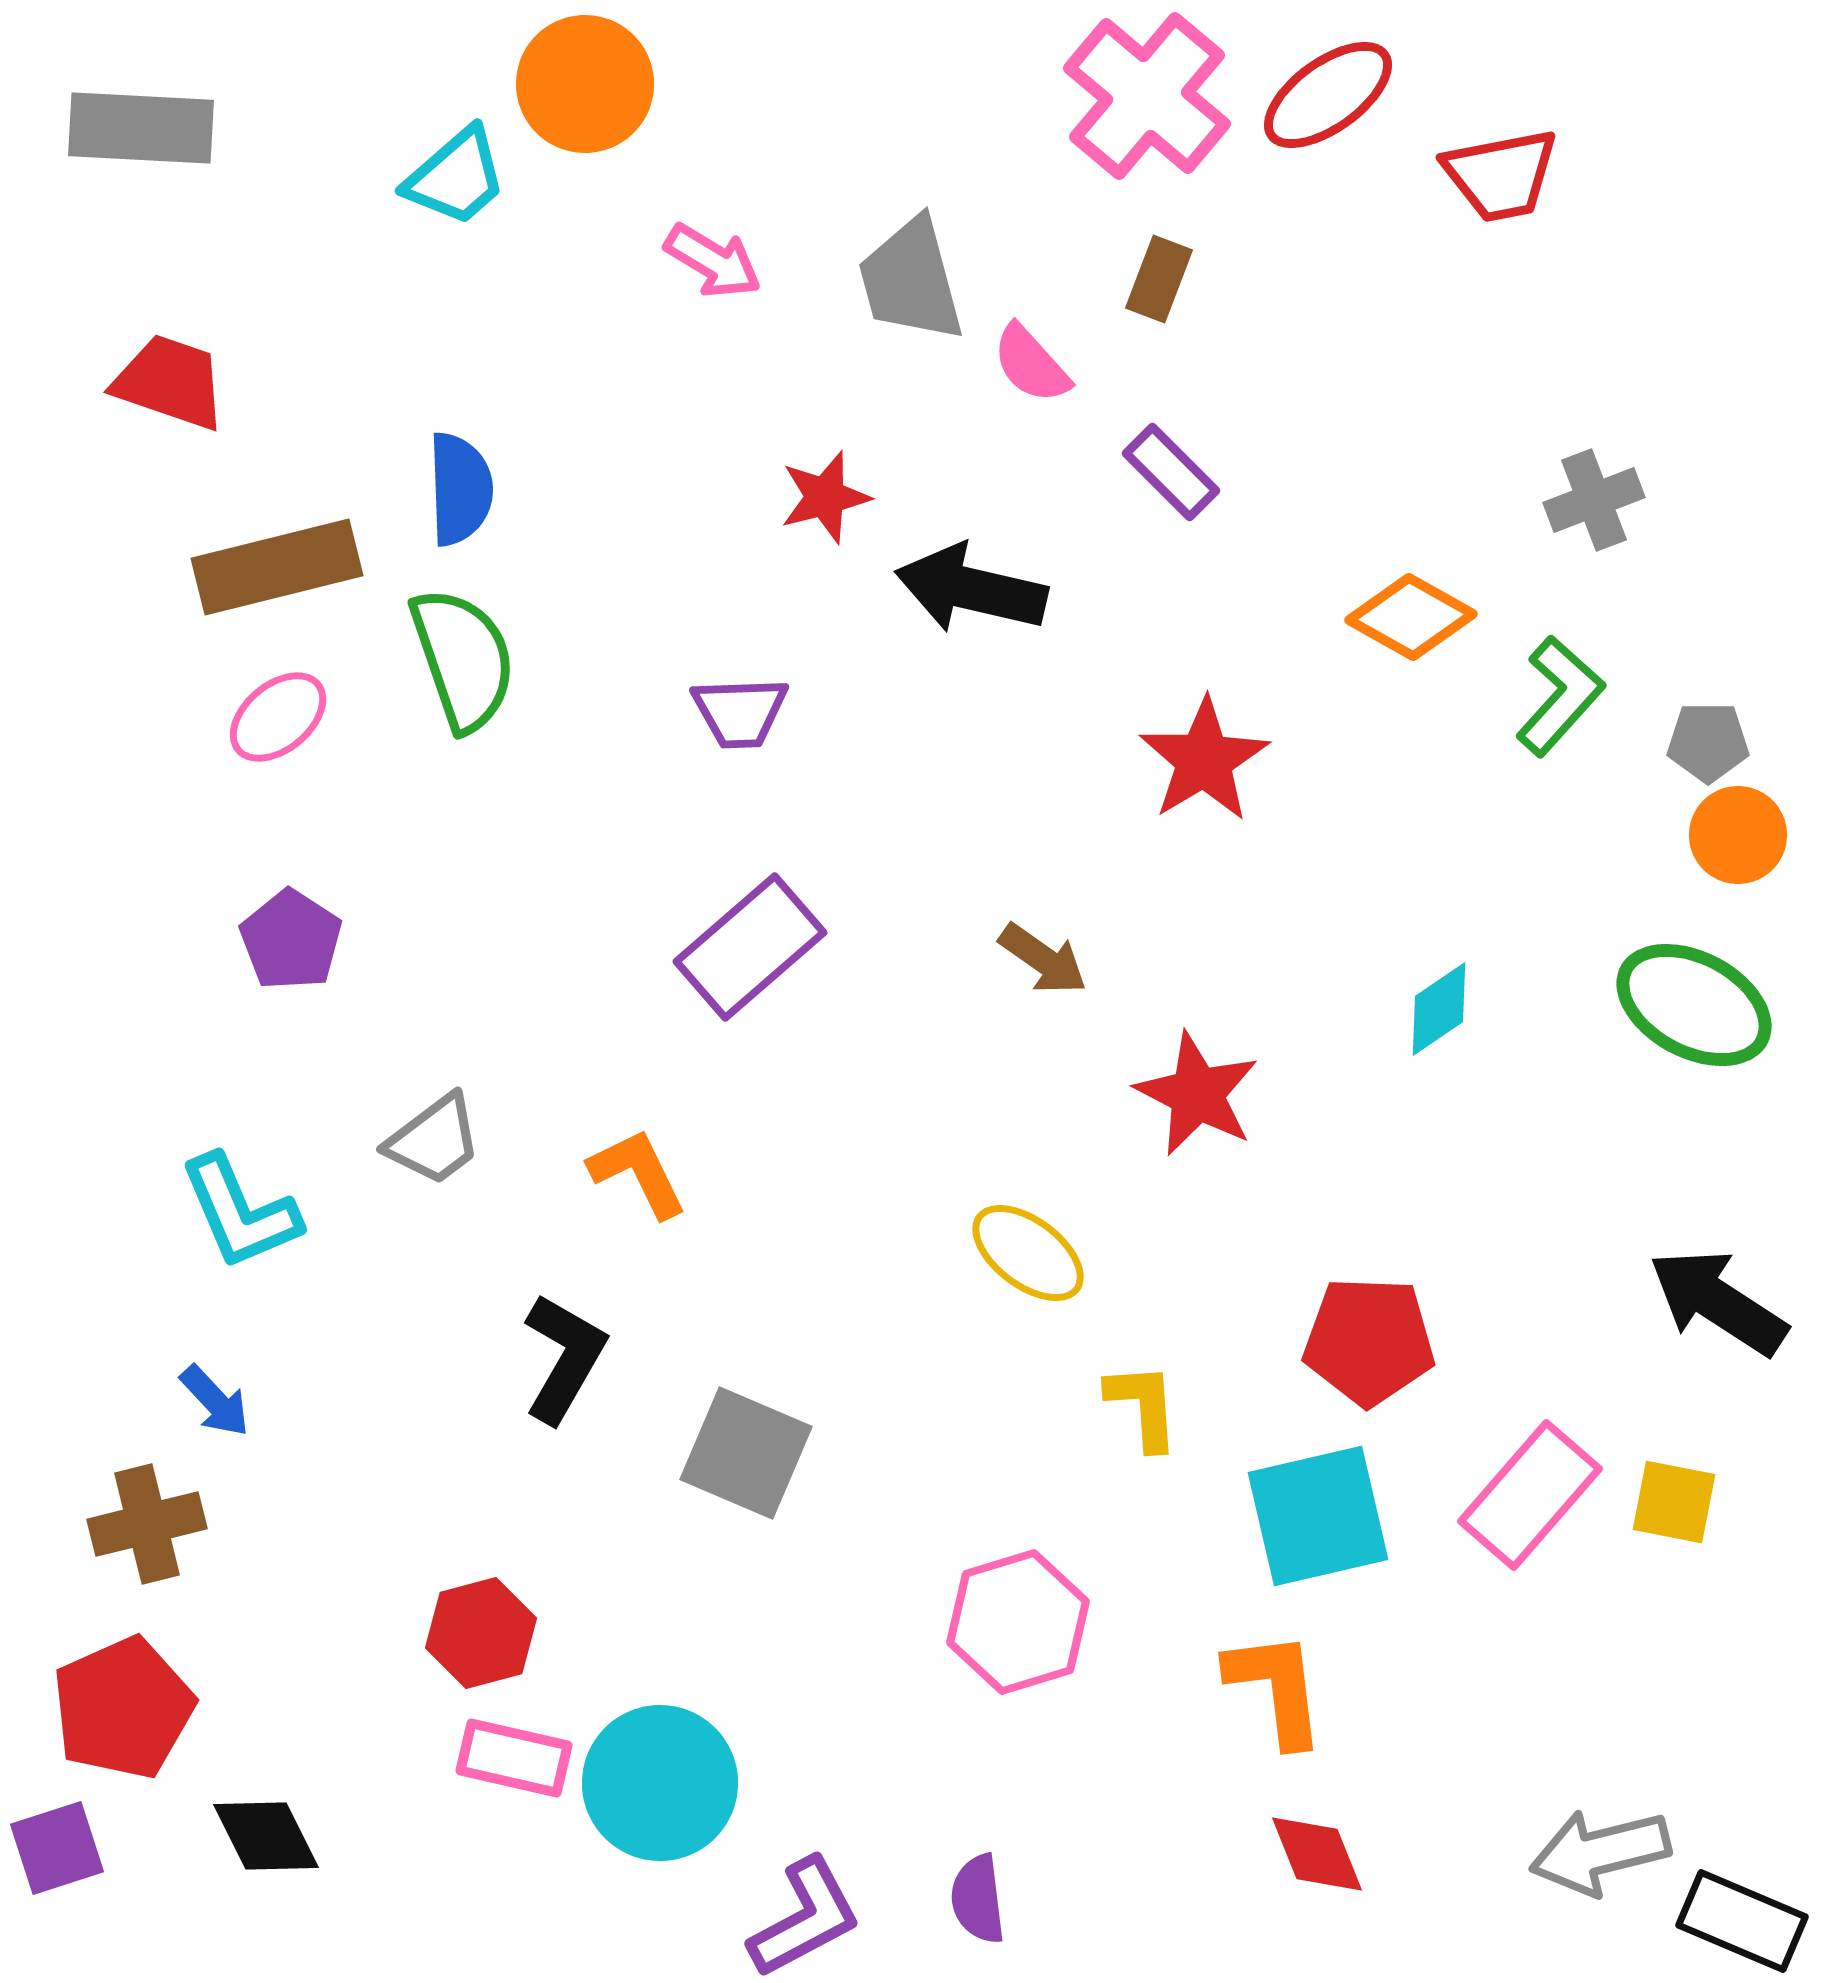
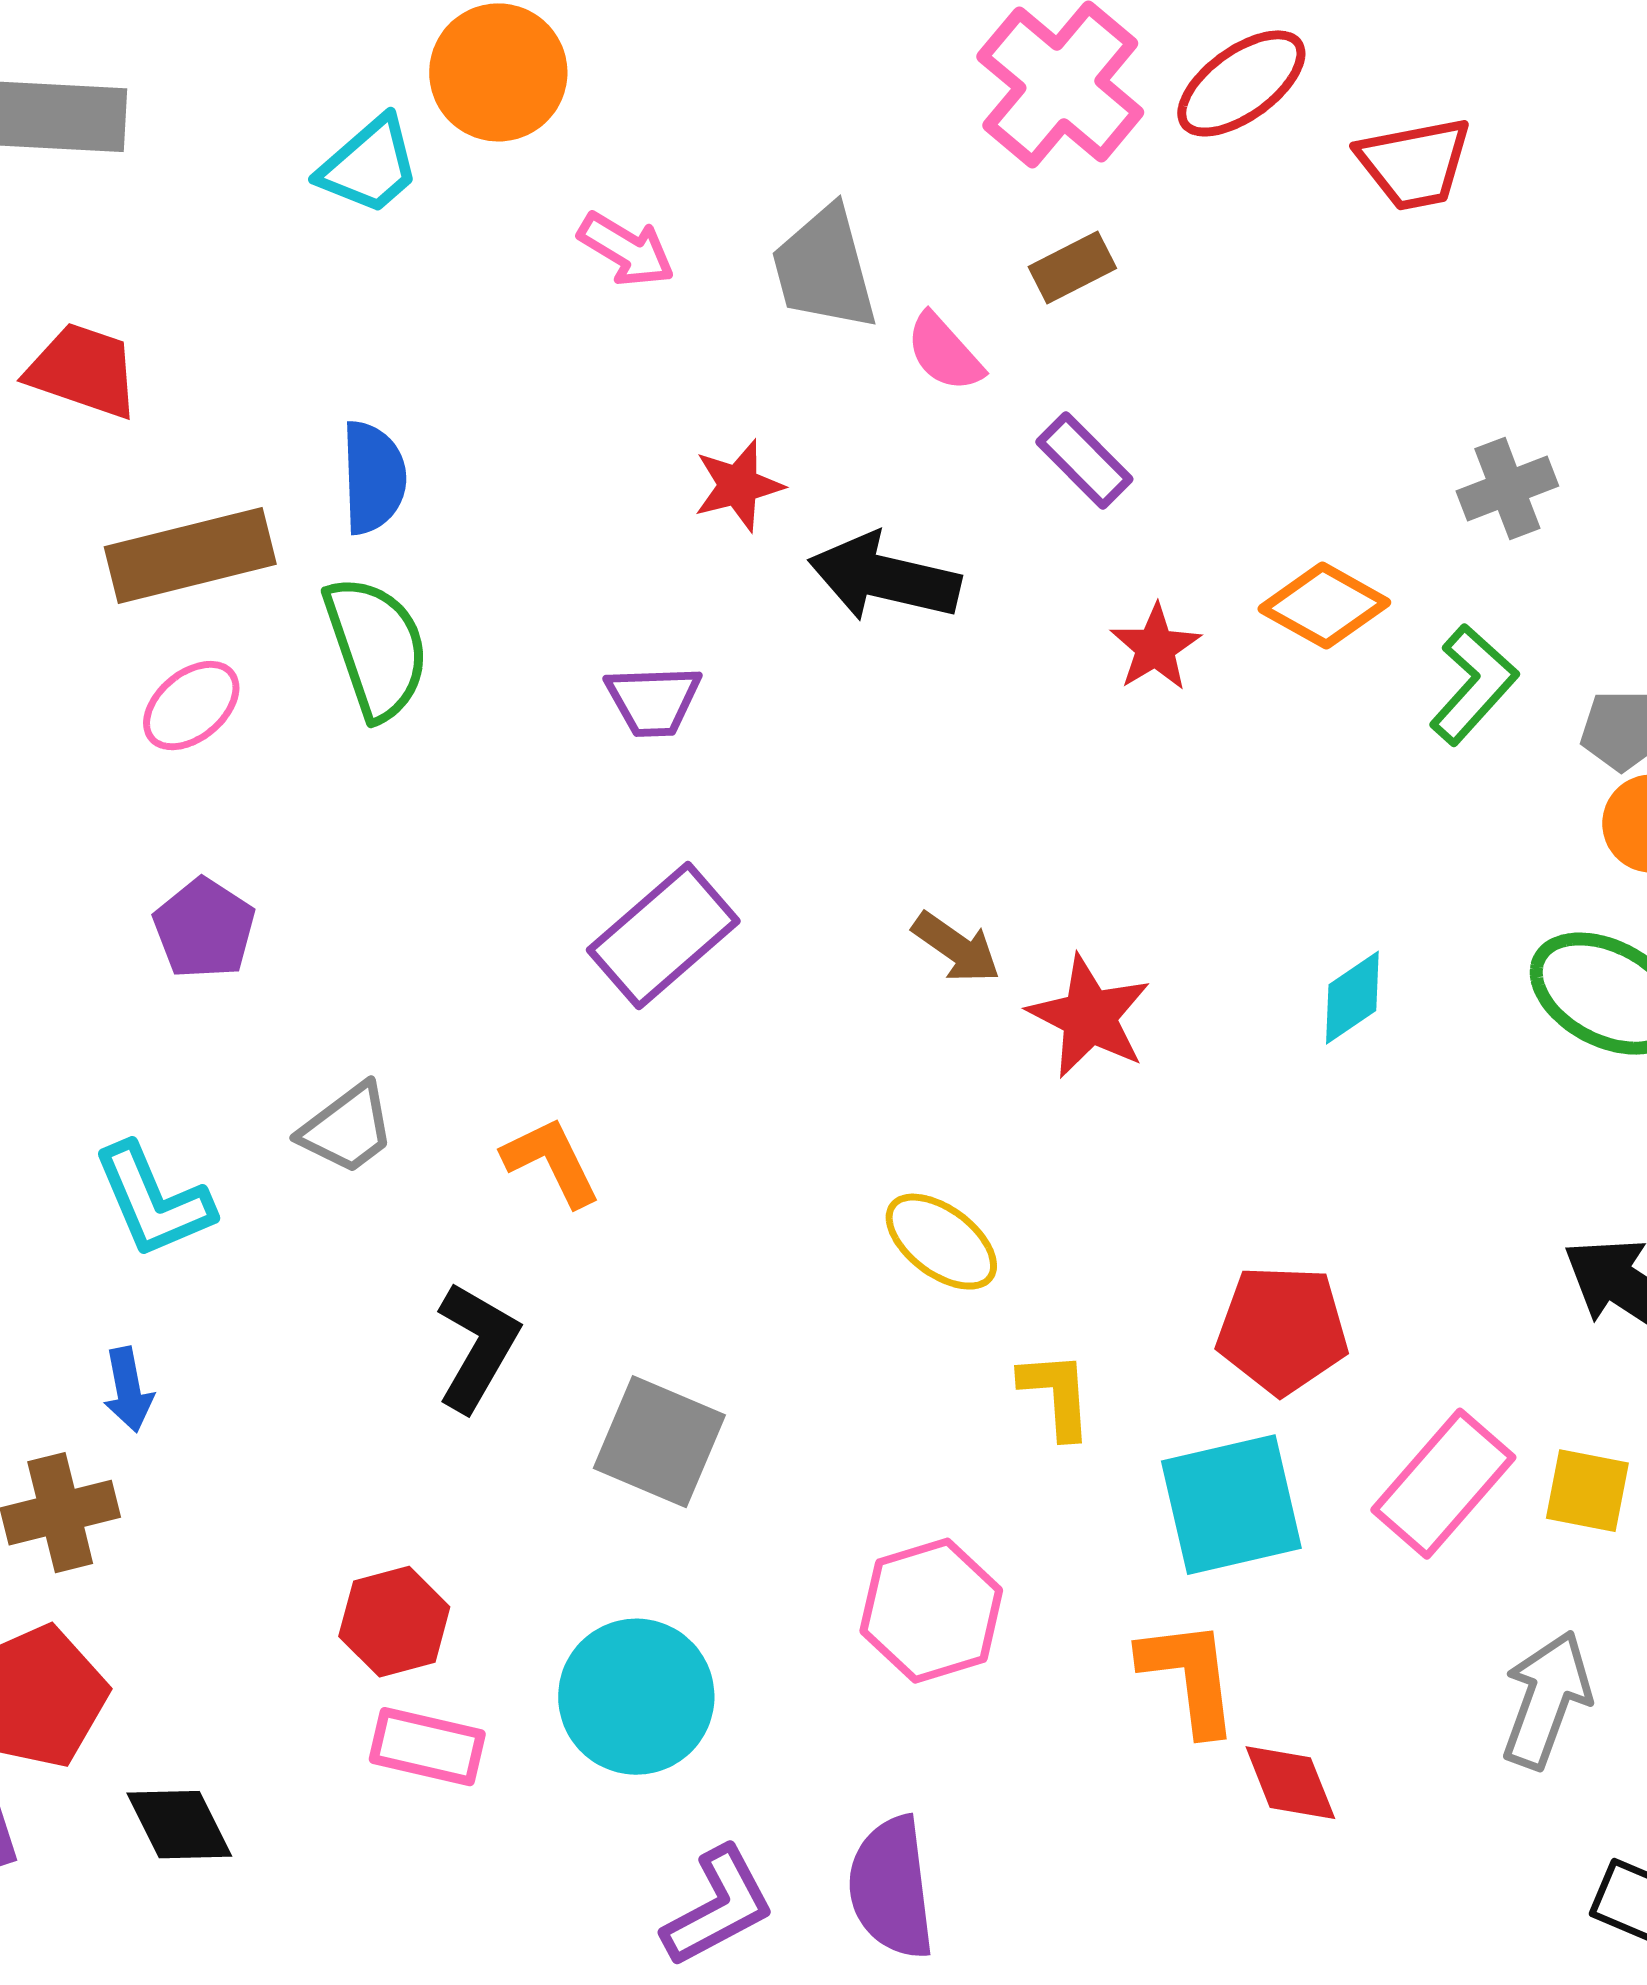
brown rectangle: (1159, 279) -> (1072, 267), turned 42
red star: (1204, 760) -> (1155, 648), moved, size x0.7
red star: (1197, 1094) -> (1089, 1017), moved
blue arrow: (215, 1401) -> (128, 1390), turned 32
cyan circle: (660, 1783) -> (636, 1697), moved
gray arrow: (1600, 1852) -> (1546, 1700), moved, turned 124
red diamond: (1317, 1854) -> (1290, 1783), moved
purple semicircle: (978, 1899) -> (891, 1888), size x1.6

